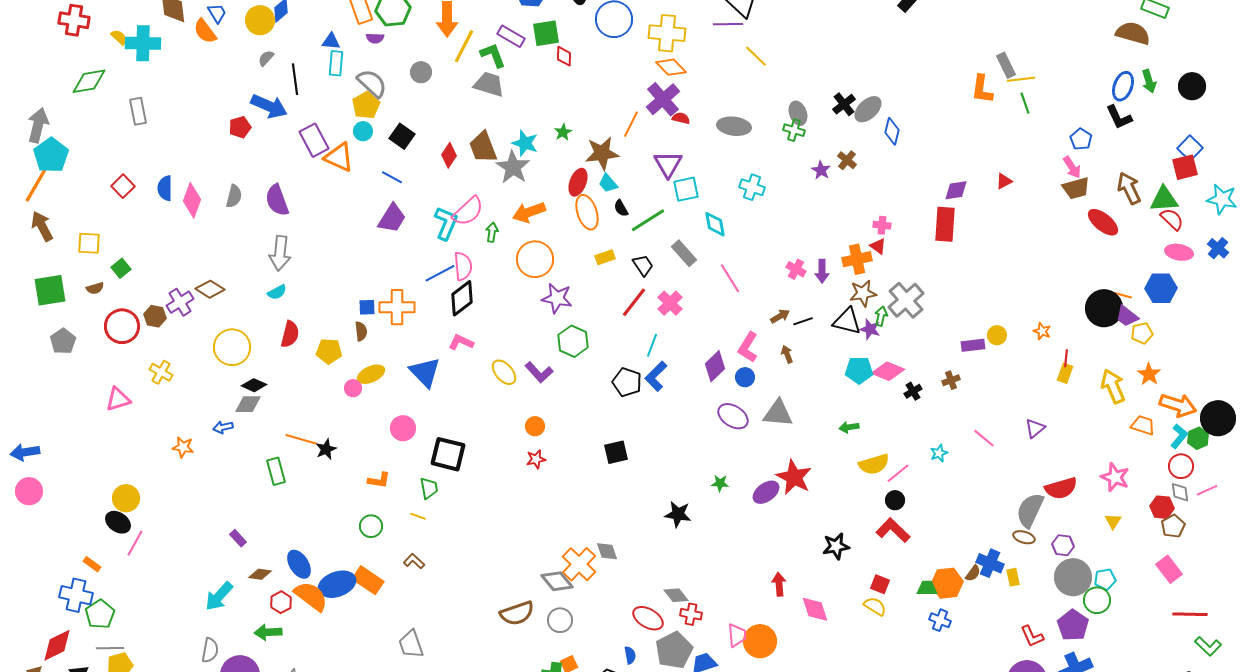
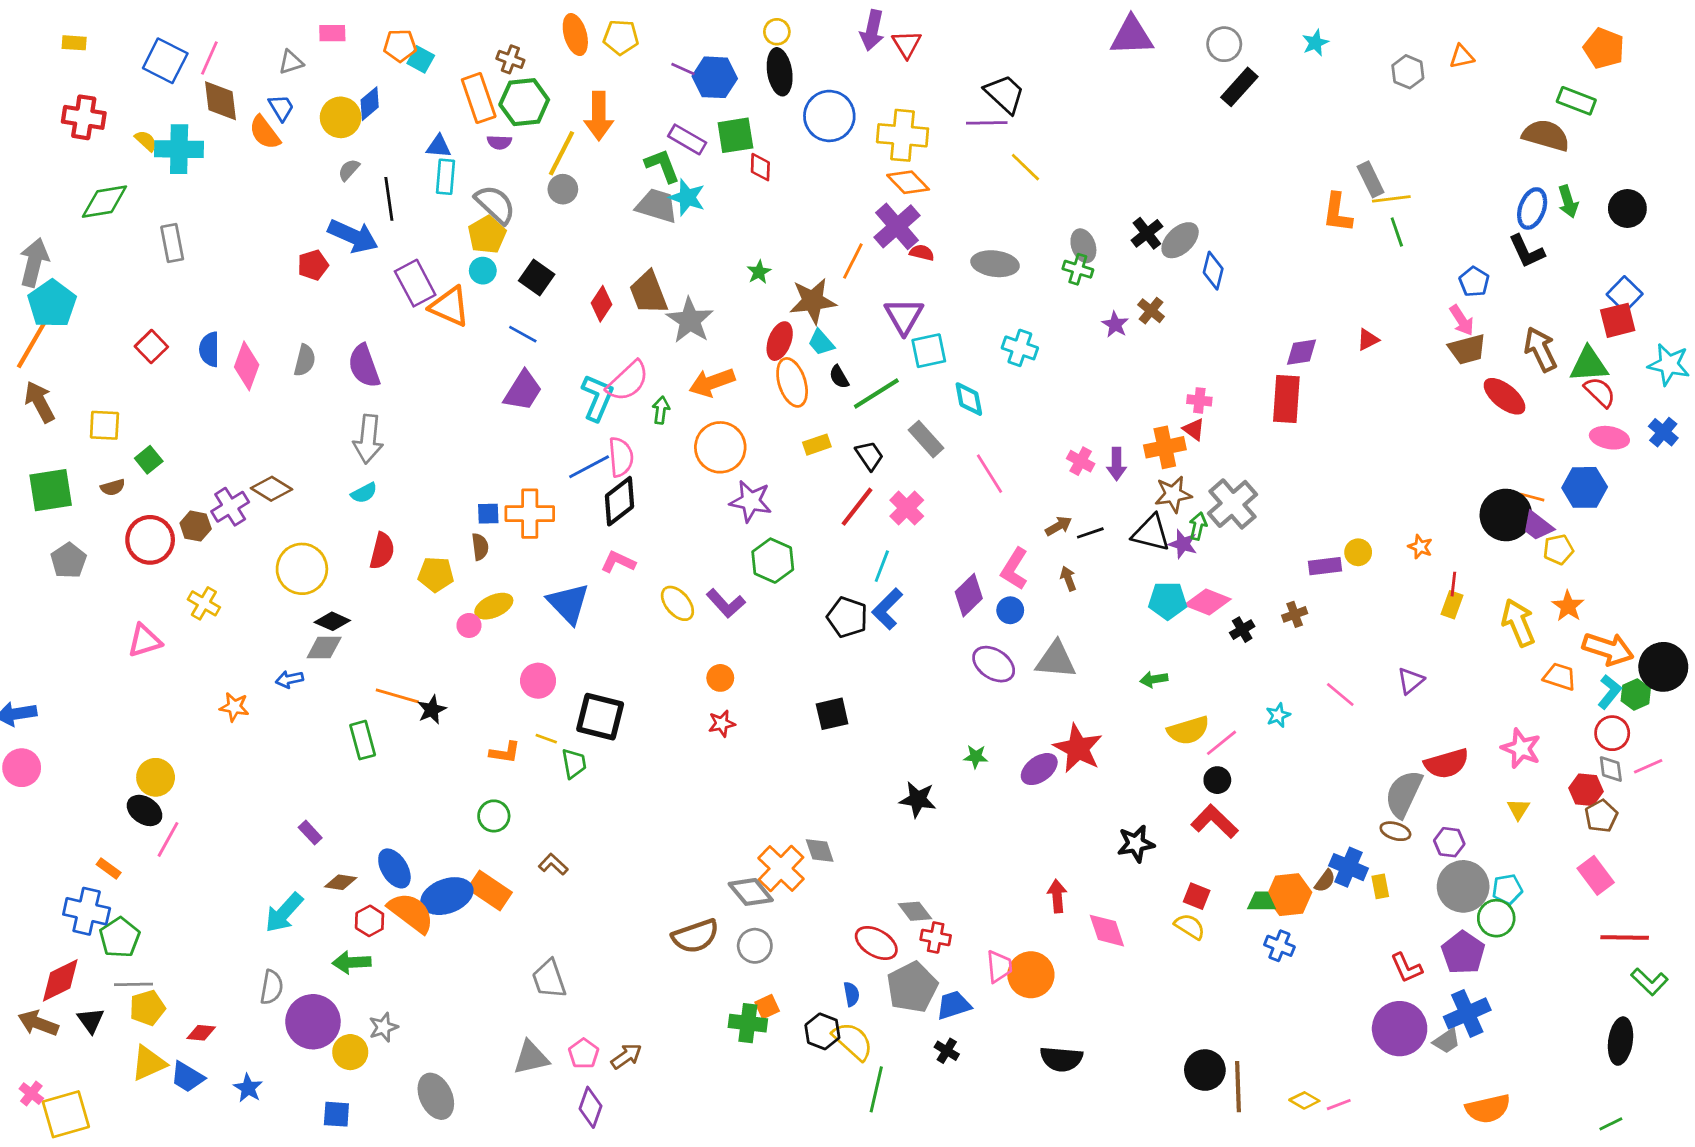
yellow line: (464, 46) -> (561, 153), moved
cyan star: (525, 143) -> (687, 197), moved
yellow line: (418, 516) -> (546, 739), moved

